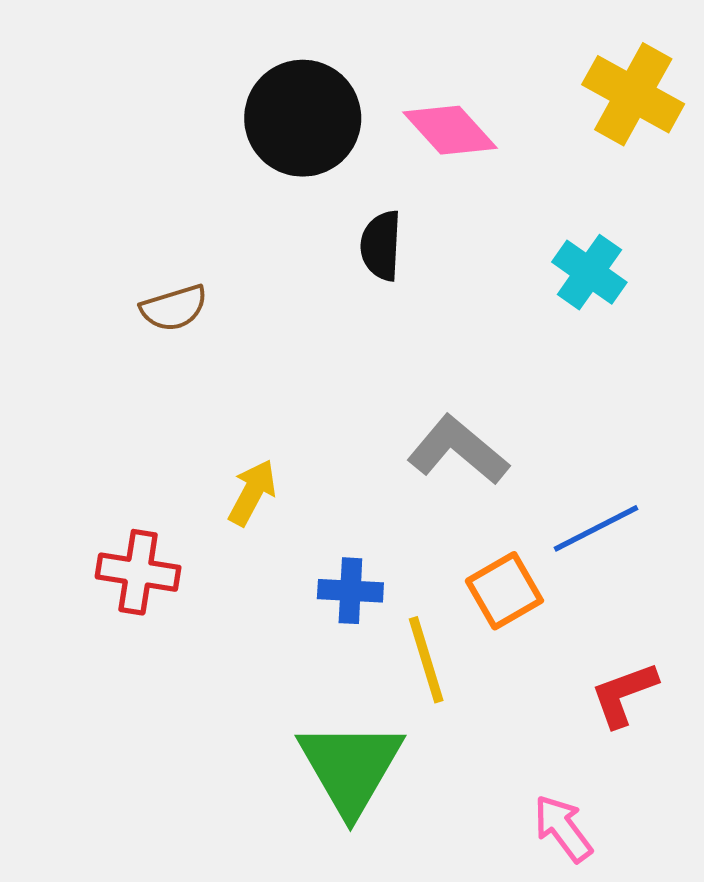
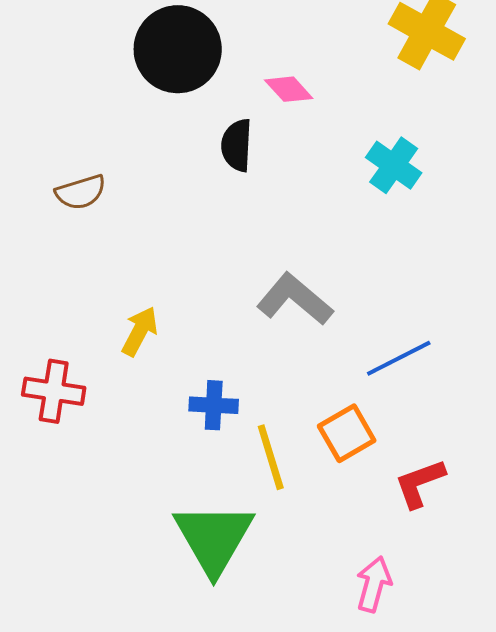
pink diamond: (450, 130) -> (289, 89), moved, size x0.7
orange square: (504, 591) -> (347, 433), moved
pink arrow: (563, 828) -> (374, 584), turned 52

